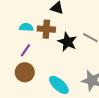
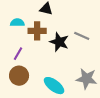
cyan semicircle: (26, 27) -> (17, 23), moved

